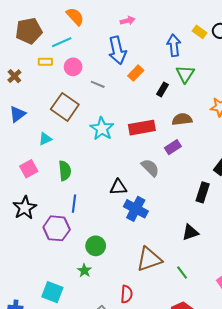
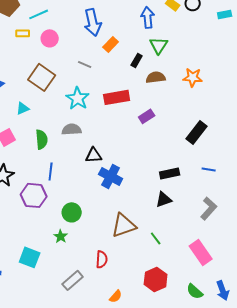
gray line: (98, 84) -> (85, 64), moved
brown semicircle: (182, 119) -> (156, 77), moved
gray semicircle: (150, 168) -> (72, 129), moved, turned -48
black rectangle: (203, 192) -> (170, 173), moved, turned 60

